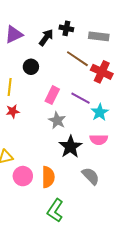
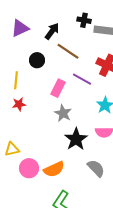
black cross: (66, 28) -> (84, 20), moved
brown line: (77, 59) -> (68, 51), moved
purple line: (80, 98) -> (82, 79), moved
orange semicircle: (48, 177) -> (54, 169), turned 65

